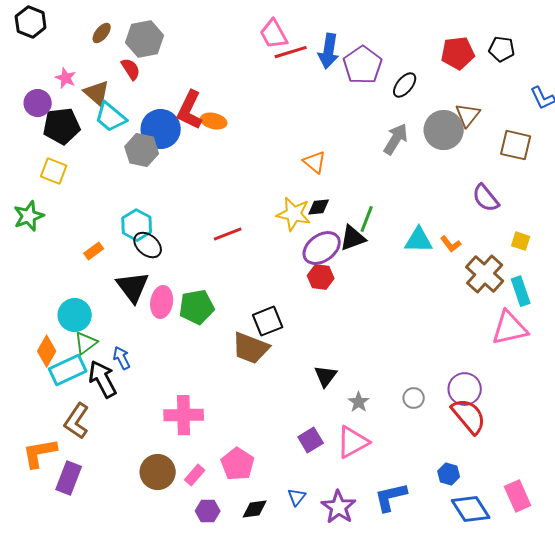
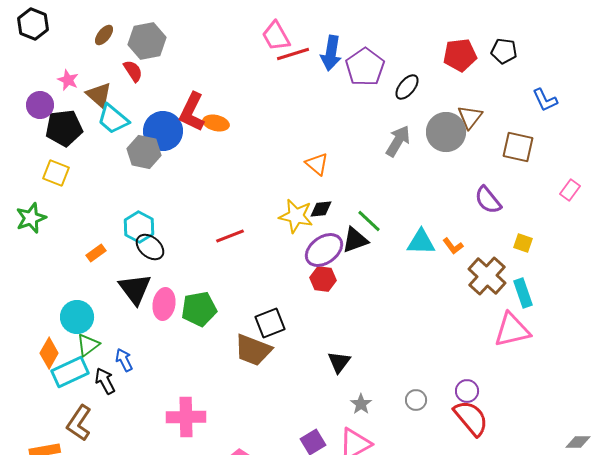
green line: (367, 219) -> (369, 221), turned -68
black triangle: (326, 376) -> (339, 362), moved
black arrow: (103, 379) -> (105, 381), size x0.7
purple circle: (465, 389) -> (467, 391), size x0.7

